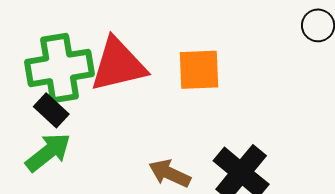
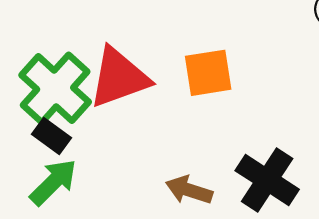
green cross: (60, 68) -> (55, 88), turned -32

